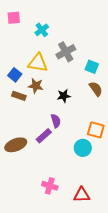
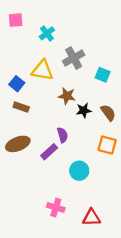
brown star: (36, 86) -> (67, 96), moved
brown semicircle: (96, 89) -> (108, 113), moved
black star: (64, 96) -> (84, 110), moved
brown ellipse: (16, 145) -> (18, 144), moved
cyan circle: (83, 148) -> (79, 171), moved

